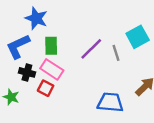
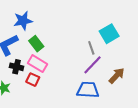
blue star: (36, 18) -> (23, 21), turned -30
green rectangle: (51, 46) -> (36, 44), turned -35
purple line: (91, 49) -> (93, 65), moved

